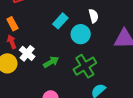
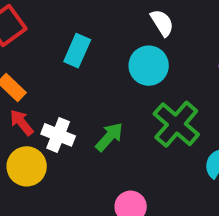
cyan rectangle: (60, 21) -> (77, 51), moved

